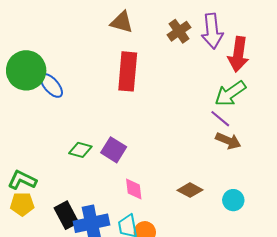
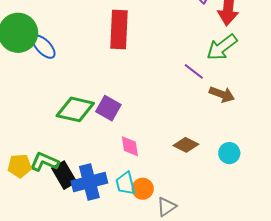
purple line: (220, 119) -> (194, 71), moved
green diamond: (80, 150) -> (75, 109), size x1.6
green L-shape: (22, 180) -> (44, 162), moved

